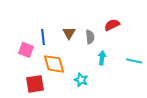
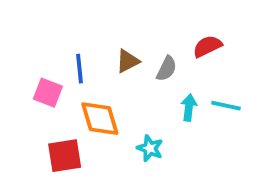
brown triangle: (69, 33) -> (128, 61), turned 32
gray semicircle: (90, 37) -> (167, 69), turned 32
cyan line: (134, 61) -> (226, 106), moved

